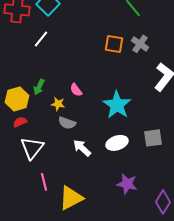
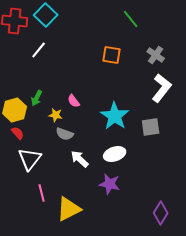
gray cross: (140, 44) -> (156, 55), moved
red semicircle: (20, 122) -> (18, 133), turned 72
gray square: (153, 138) -> (151, 127), moved
purple star: (127, 184) -> (110, 184), moved

